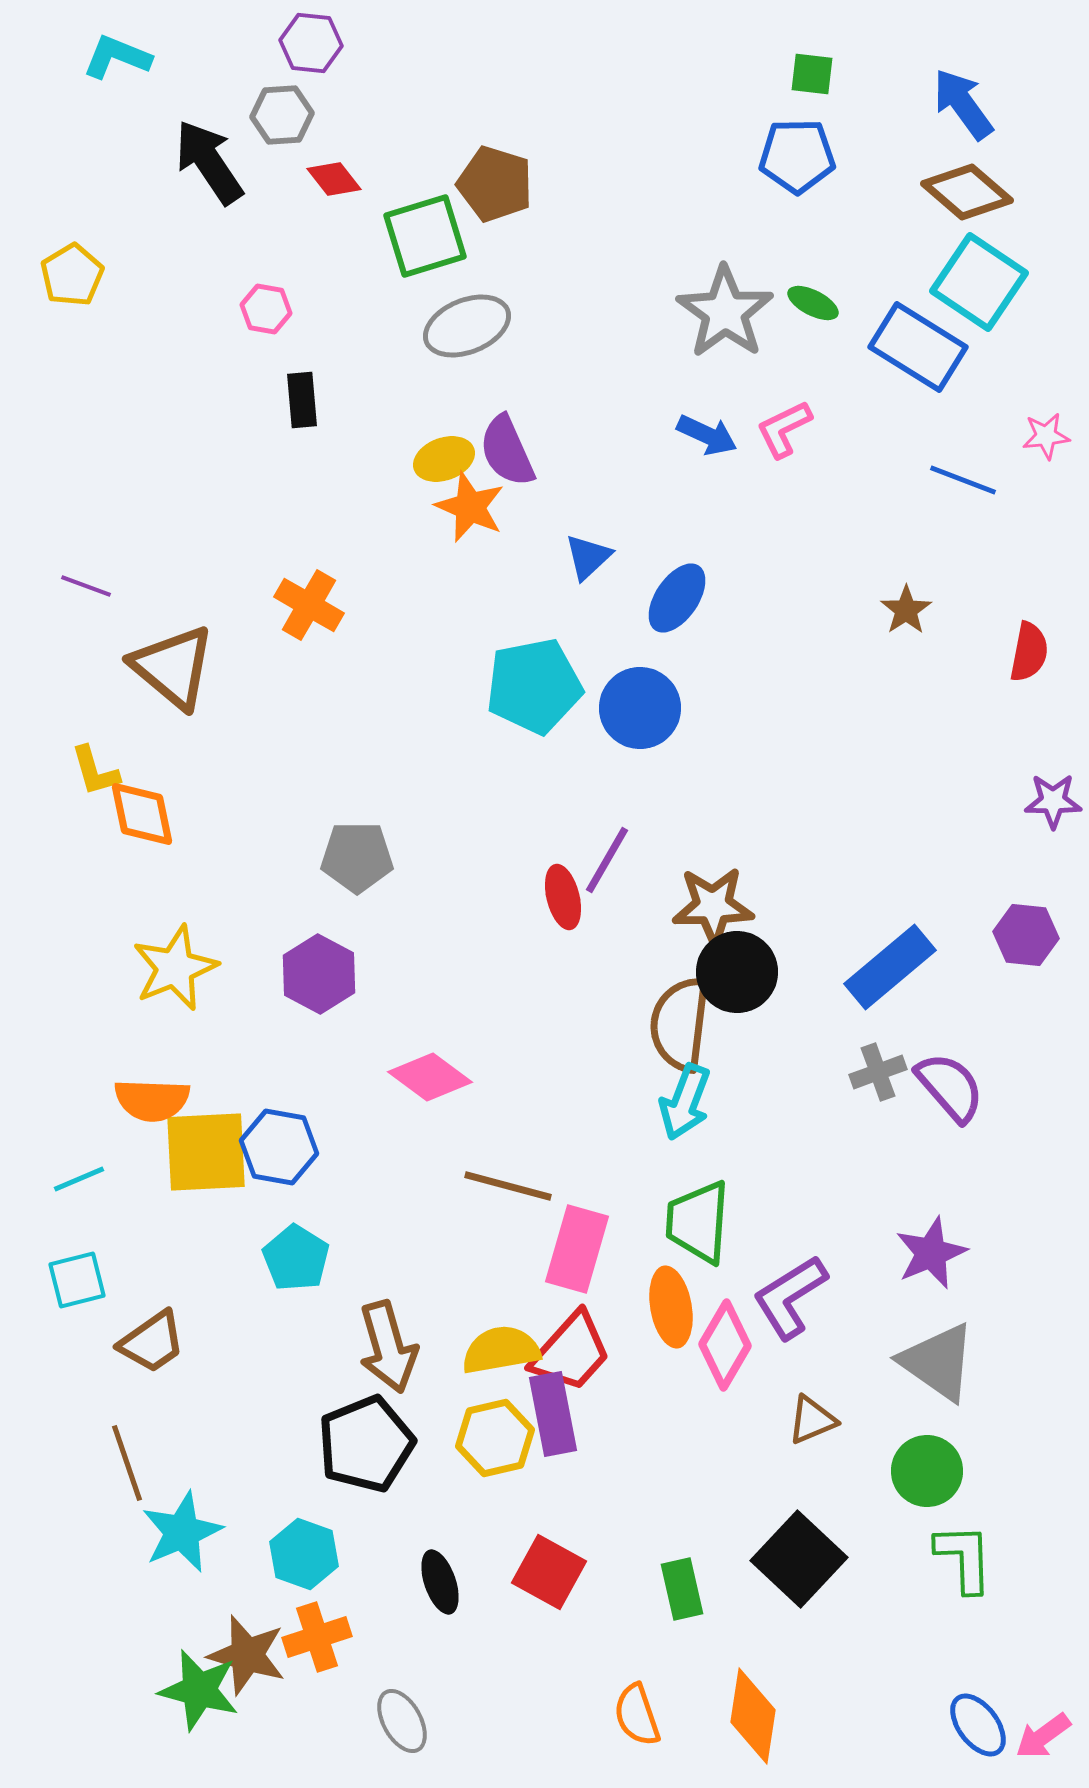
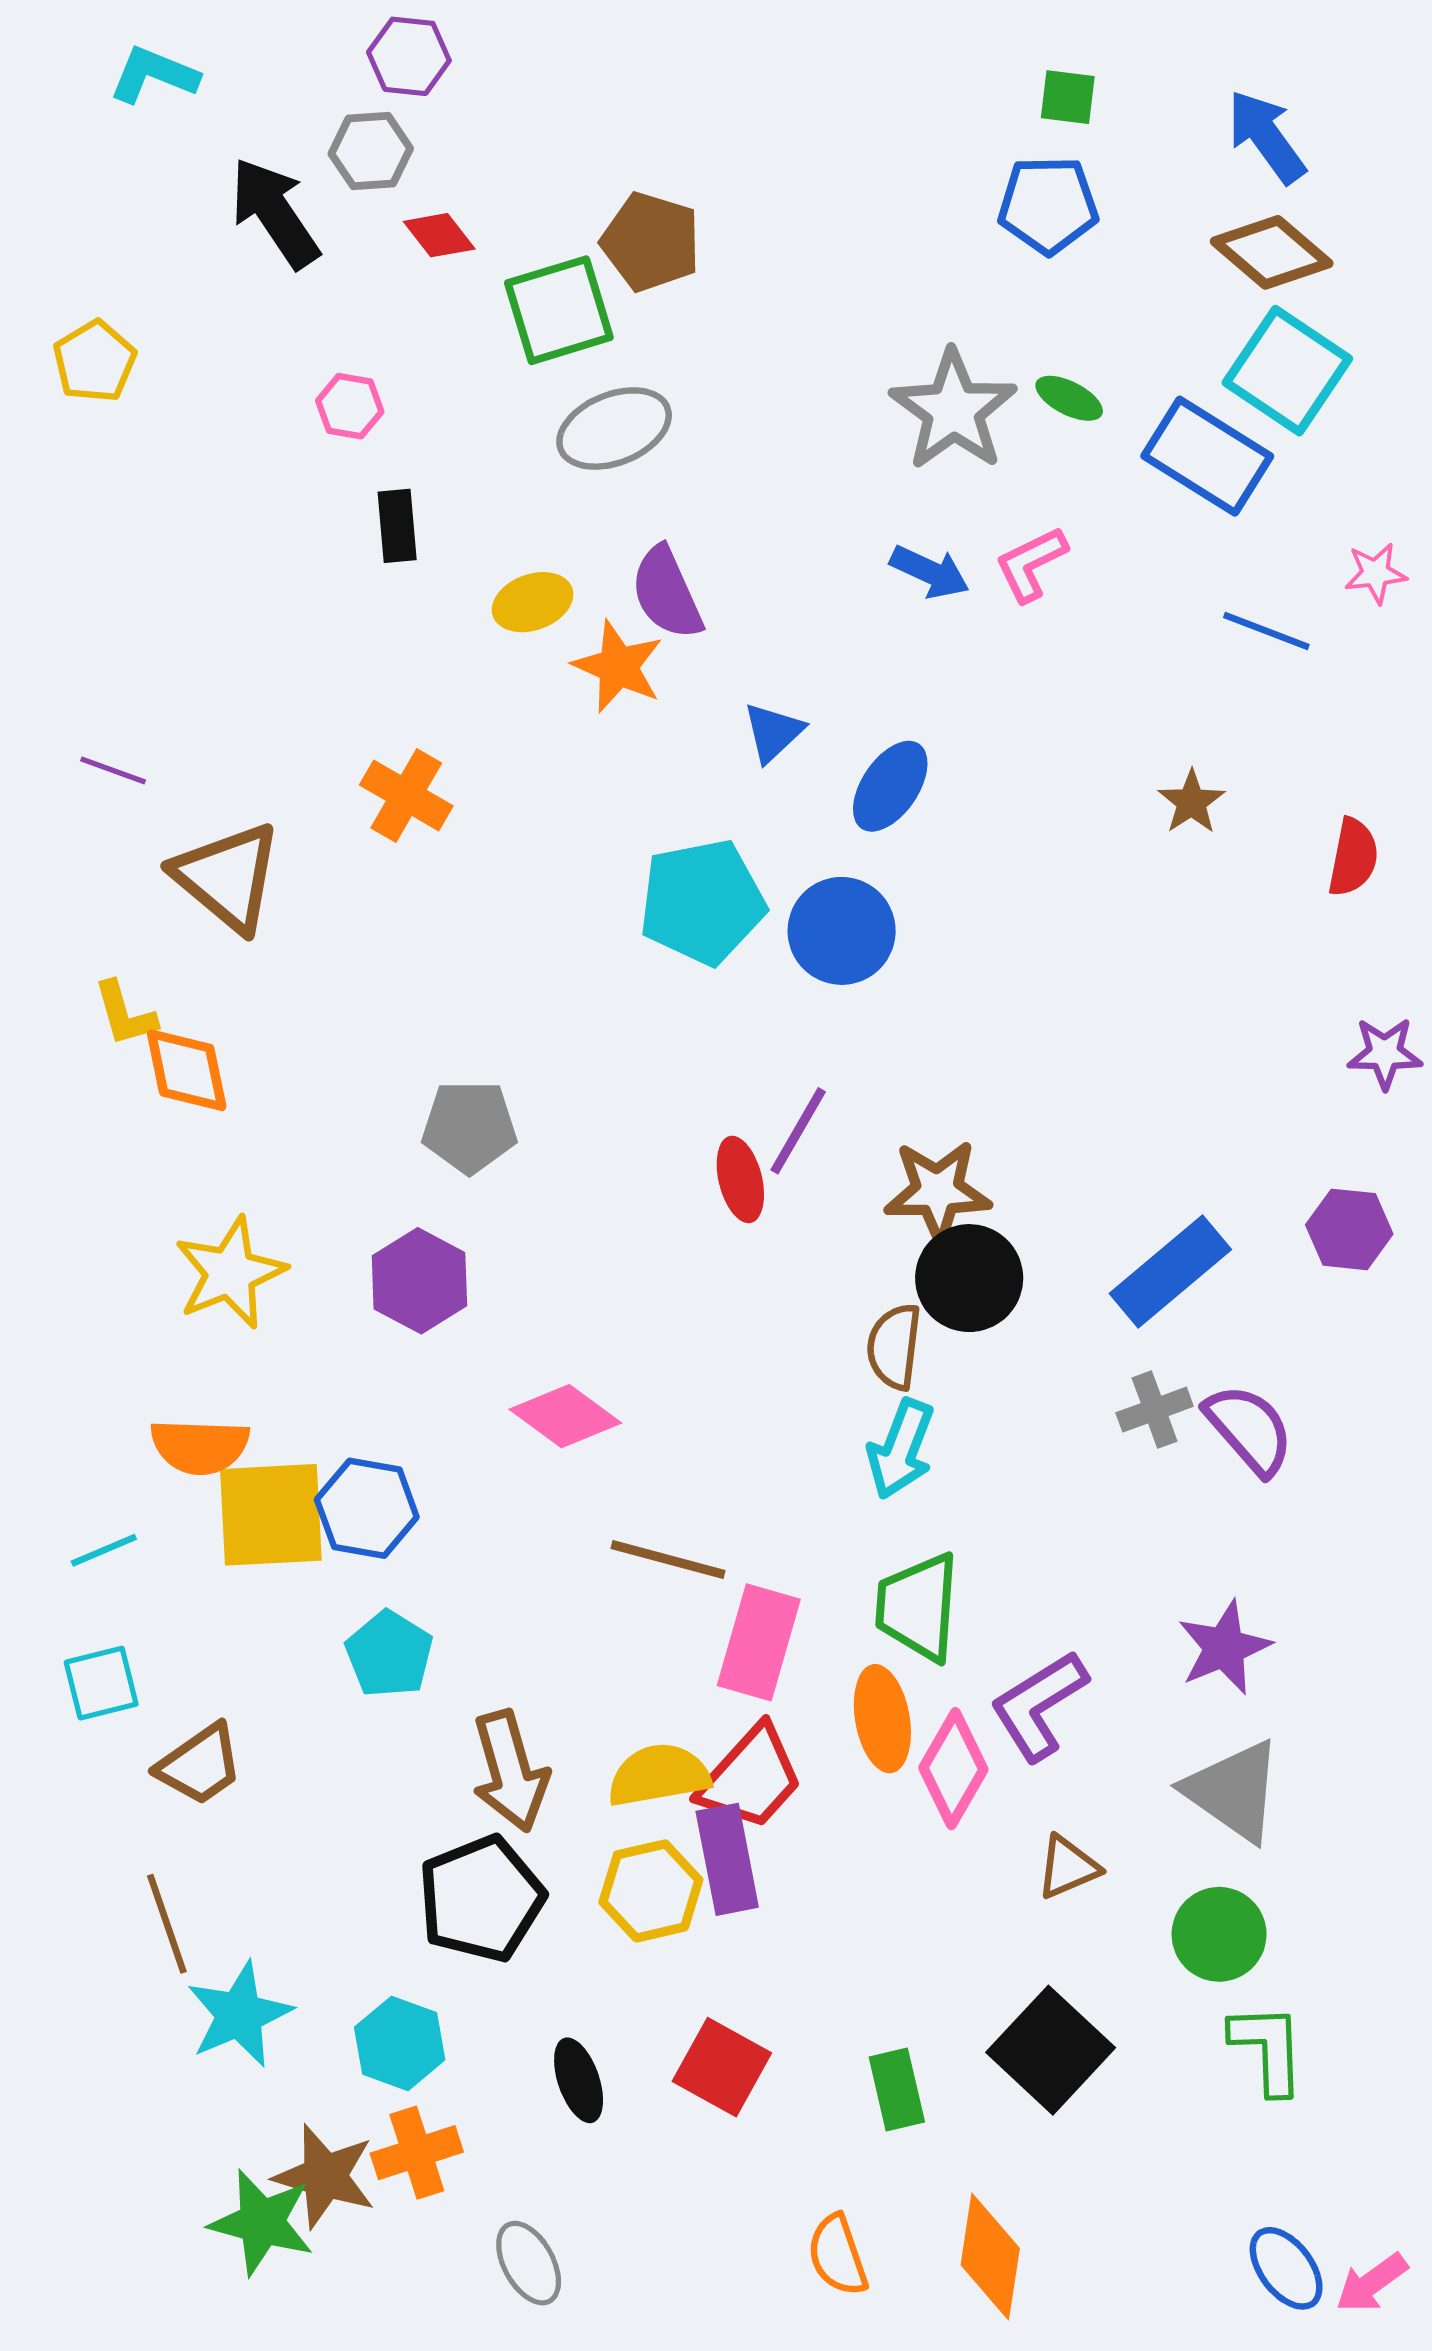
yellow ellipse: (444, 459) -> (533, 602), moved
brown semicircle: (680, 1024) -> (894, 1346), size x0.7

